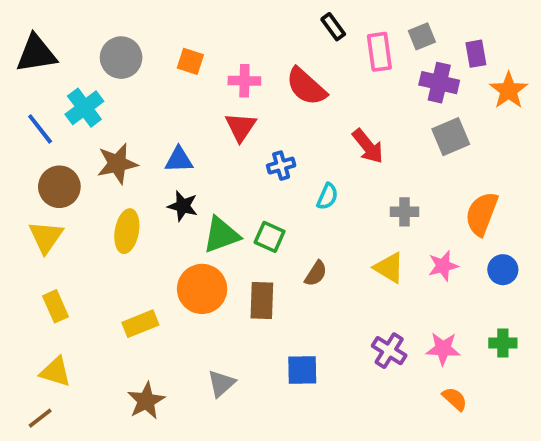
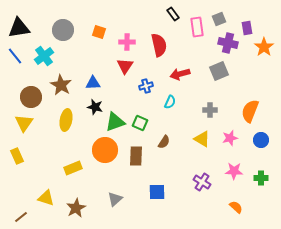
red semicircle: (306, 86) -> (159, 45), turned -145
blue line: (40, 129) -> (15, 56), moved
gray square: (451, 137) -> (219, 71), moved
red arrow: (368, 146) -> (180, 74), moved, turned 114
brown star: (117, 164) -> (61, 85), turned -30
yellow rectangle: (56, 306) -> (17, 156), moved
pink star: (443, 349) -> (234, 171), moved
yellow triangle: (56, 372) -> (46, 198), moved

